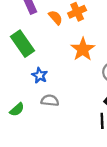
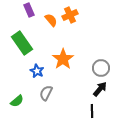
orange star: (83, 49) -> (63, 59), moved
gray semicircle: (50, 100) -> (46, 93), turned -70

